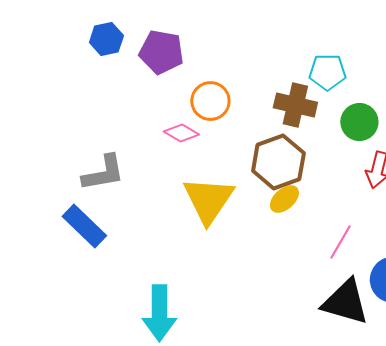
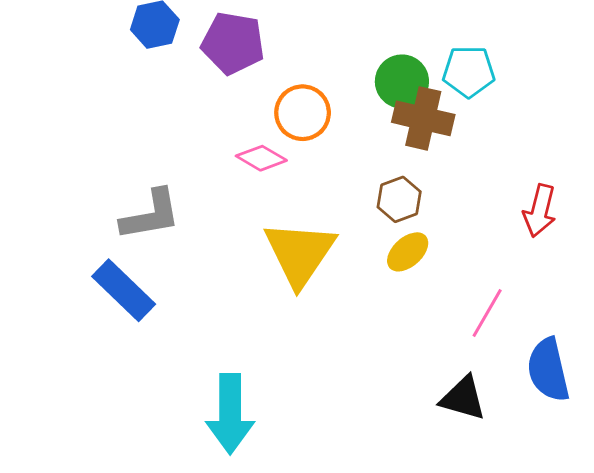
green circle: (359, 122) -> (402, 81), moved
brown hexagon: (278, 162) -> (399, 199), size x0.6
black triangle: (345, 302) -> (463, 398), moved, size x0.7

